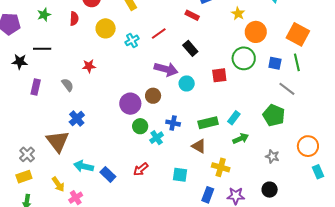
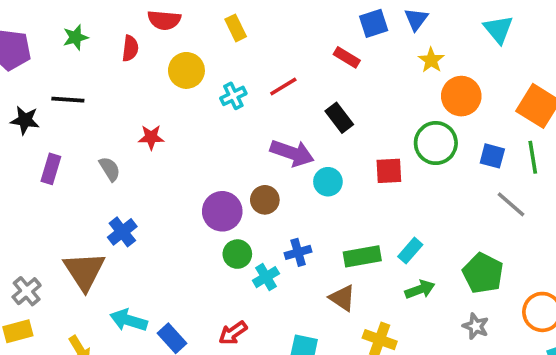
green pentagon: (274, 115) -> (483, 273), moved
blue cross: (173, 123) -> (298, 252), turned -32

